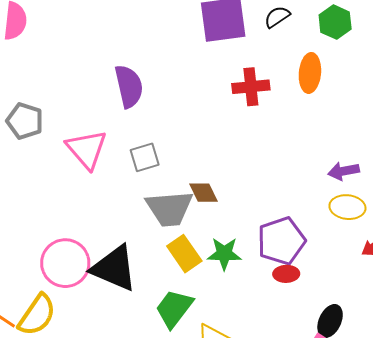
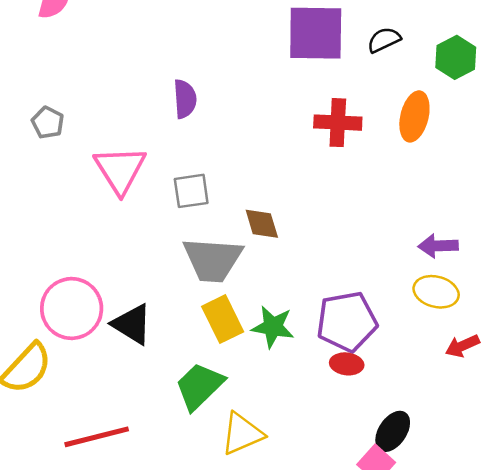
purple semicircle: (129, 86) -> (185, 99), size x0.7
gray pentagon: (25, 121) -> (48, 123), size x0.7
brown diamond: (203, 193) -> (262, 224), moved
black triangle: (114, 268) -> (132, 324), size x0.7

